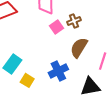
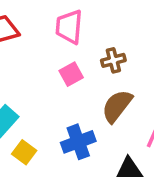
pink square: (57, 27) -> (71, 74), moved

